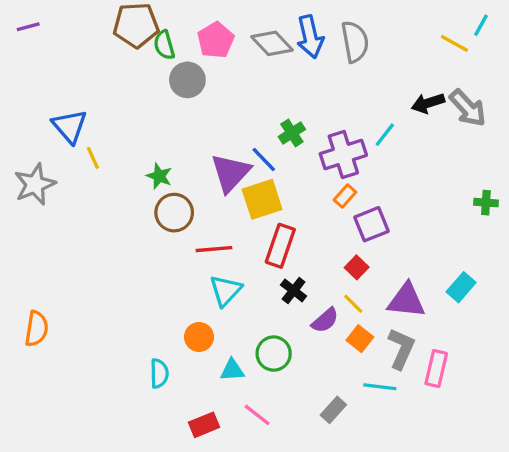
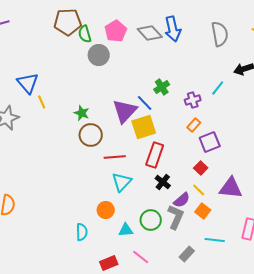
gray semicircle: (355, 42) -> (220, 34), moved
purple cross: (343, 155) -> (193, 100), size x0.6
gray L-shape: (401, 349) -> (176, 217), moved

